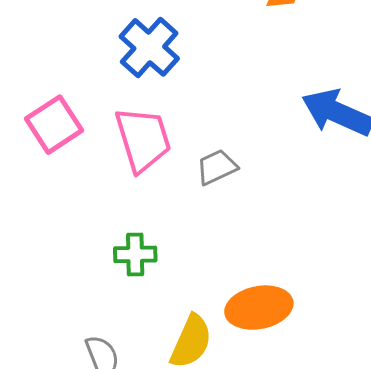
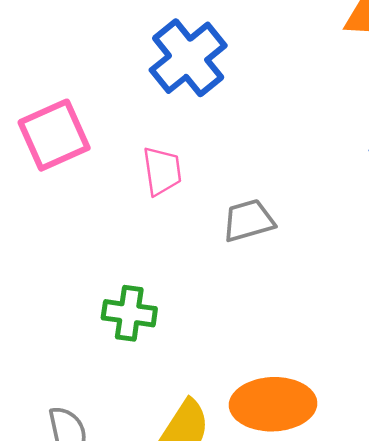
pink trapezoid: (143, 139) -> (162, 171), size x0.6

